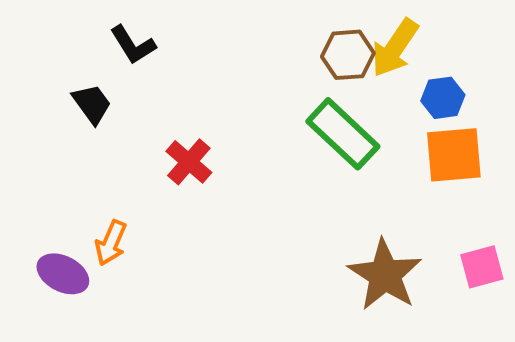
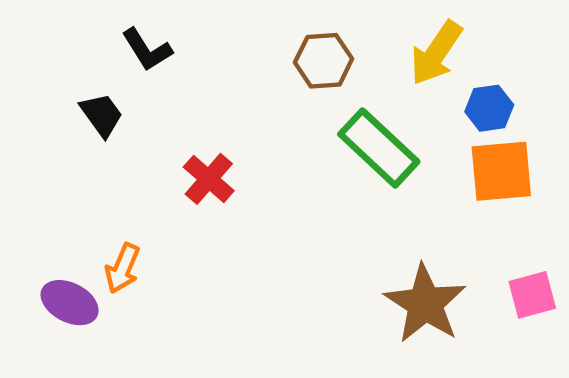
brown hexagon: (348, 55) -> (324, 61), moved

